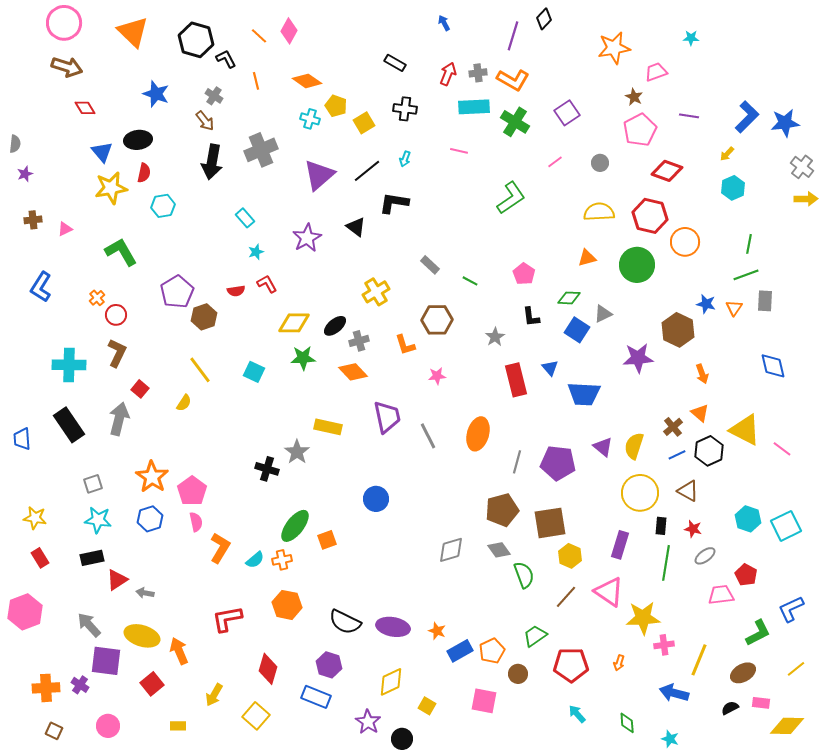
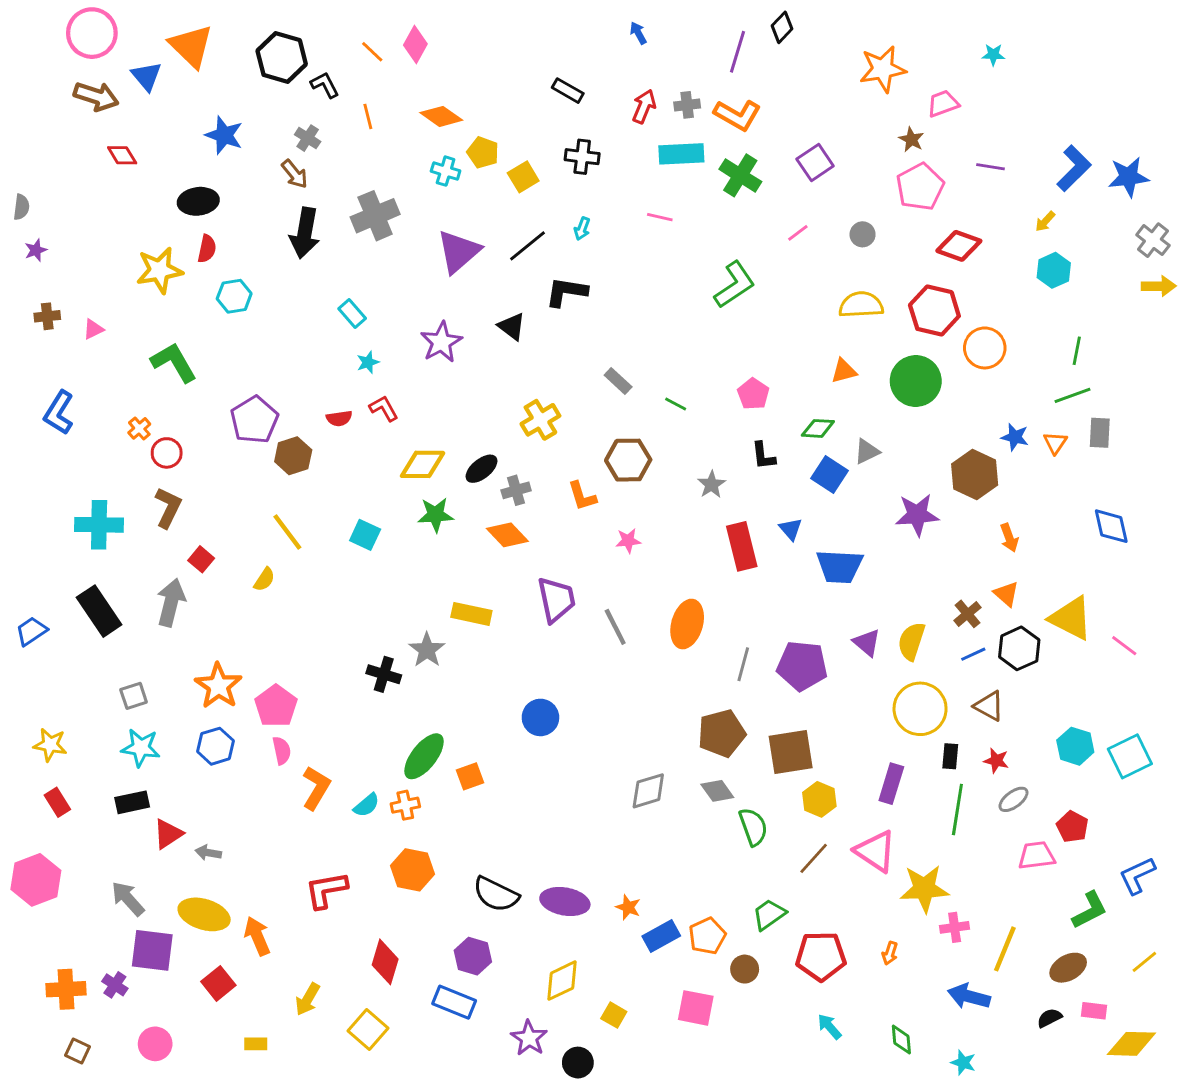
blue triangle: (102, 152) -> (147, 76), moved
blue trapezoid: (22, 439) -> (31, 631), turned 60

